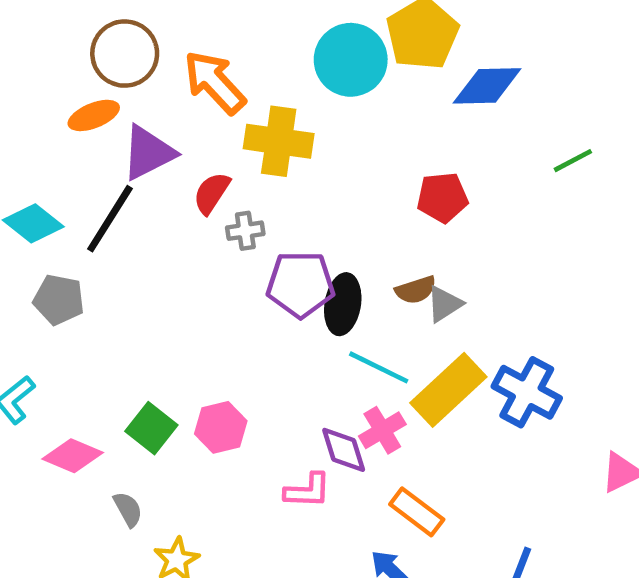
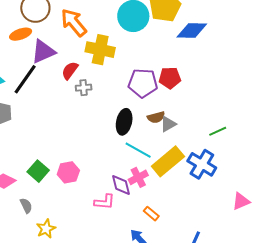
green line: (573, 161) -> (218, 131), moved
purple pentagon: (301, 284) -> (143, 83), moved
orange rectangle: (417, 512) -> (151, 214), size x0.7

